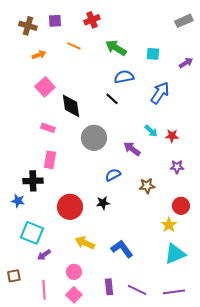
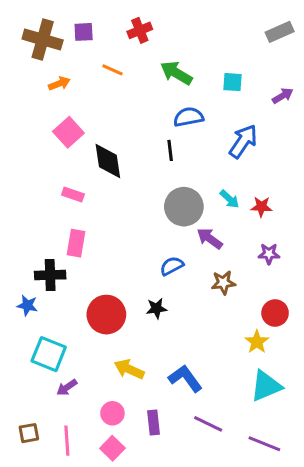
brown cross: (28, 26) -> (43, 40), size x1.4
black line: (112, 99) -> (170, 150), turned 40
gray circle: (94, 138) -> (184, 207), moved
purple arrow: (132, 149) -> (210, 239), moved
brown square: (14, 276) -> (29, 433), moved
purple rectangle: (109, 287) -> (153, 422), moved
purple line: (137, 290) -> (208, 424), moved
purple line: (174, 292) -> (264, 444), turned 30

